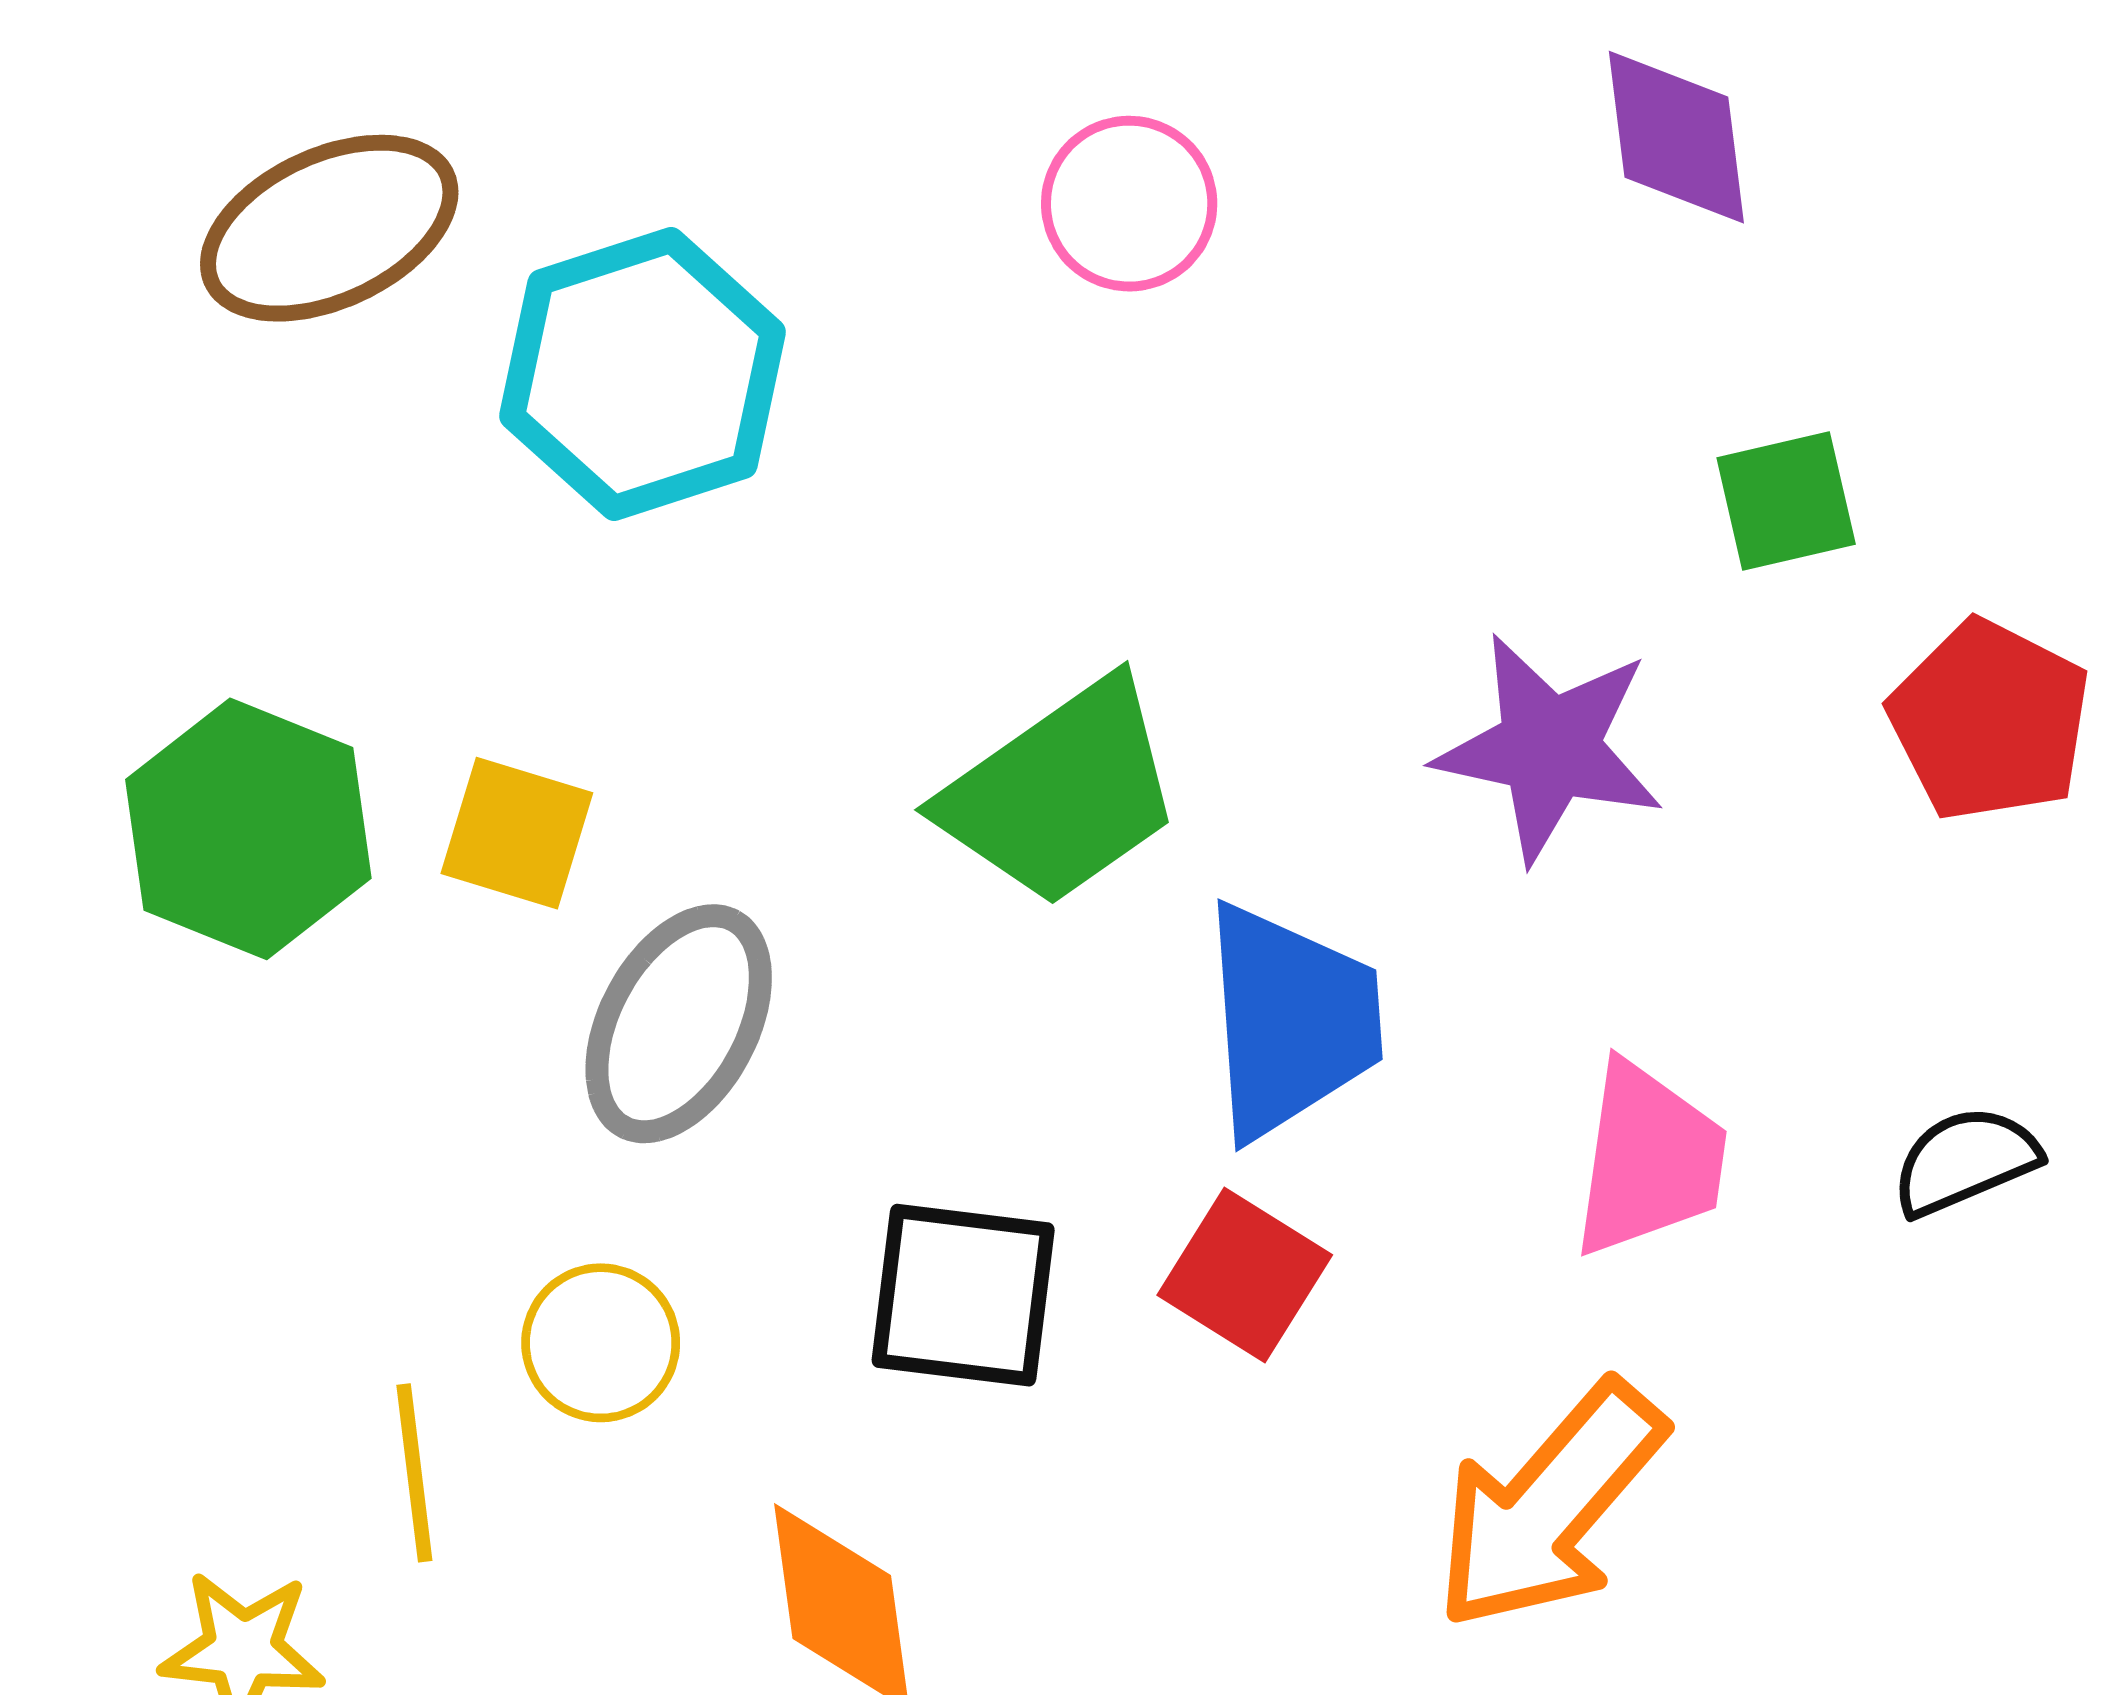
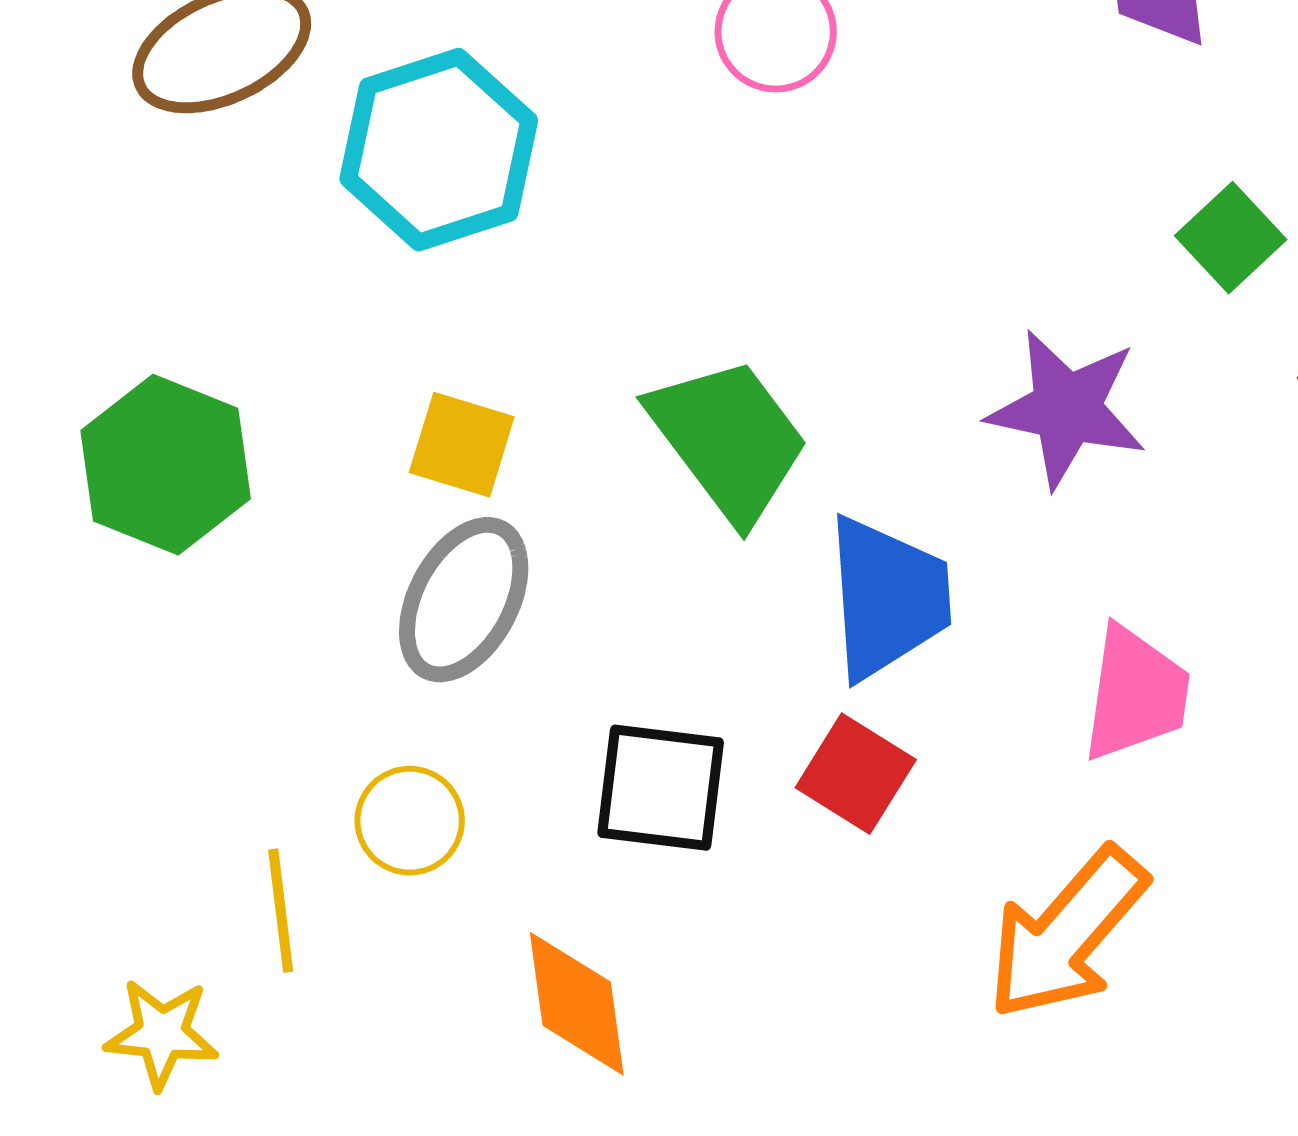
green square: (1786, 501) -> (1231, 238), turned -30
green trapezoid: (1061, 793) -> (729, 440), turned -92
yellow square: (517, 833) -> (462, 445), moved

